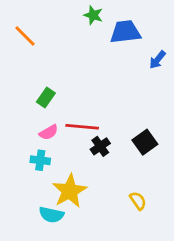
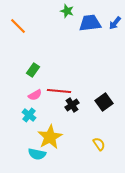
blue arrow: (157, 60) -> (115, 23), moved
cyan cross: (40, 160) -> (29, 115), turned 32

